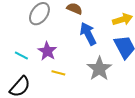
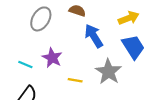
yellow line: (58, 73) -> (75, 80), moved

